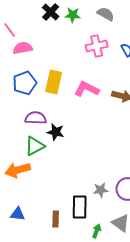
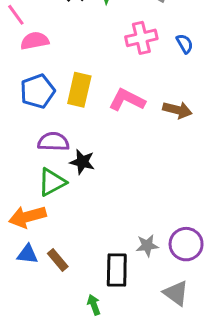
blue triangle: (18, 214) -> (27, 254), moved
brown rectangle: (56, 219) -> (58, 260), moved, turned -42
green arrow: (97, 231) -> (94, 305), moved, turned -40

